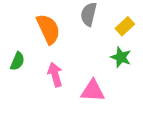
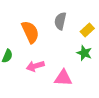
pink arrow: (55, 75) -> (35, 66), turned -90

